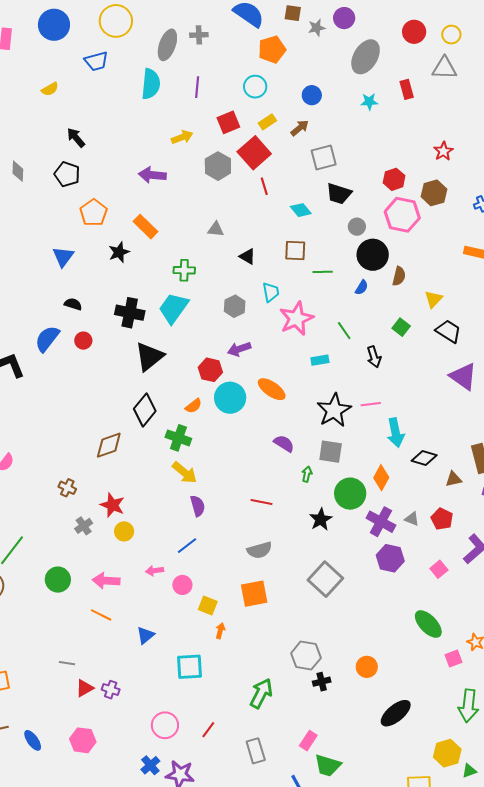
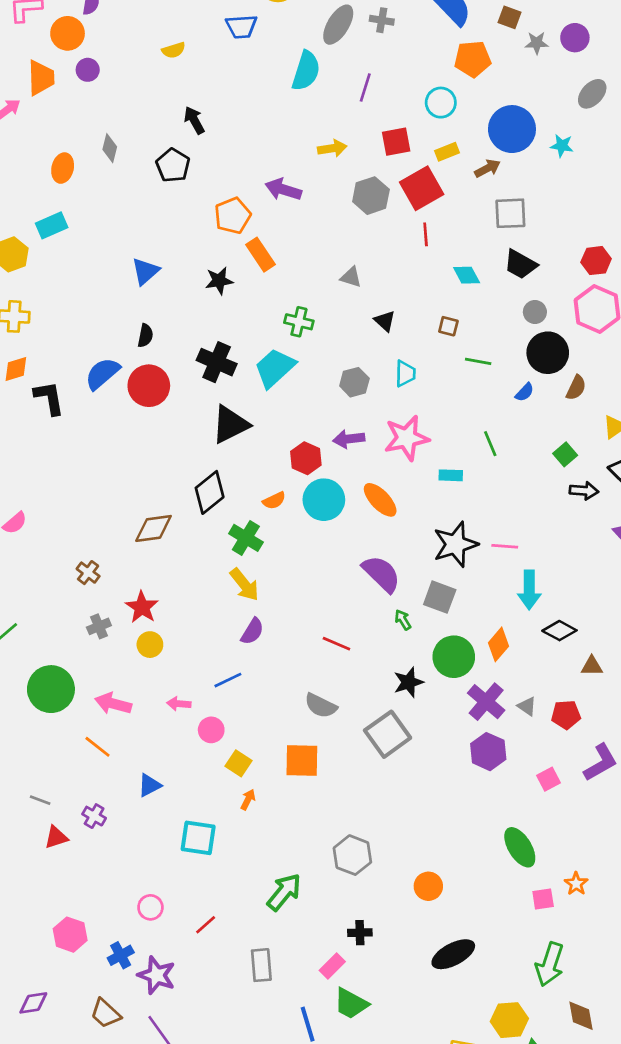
gray ellipse: (366, 57) -> (592, 94), size x0.7
blue circle: (312, 95) -> (512, 129), size x1.8
cyan star: (369, 102) -> (562, 146), moved
orange pentagon: (94, 213) -> (233, 216), moved
brown square: (295, 250) -> (448, 326), size x0.7
black semicircle: (73, 304) -> (145, 336), turned 72
pink star: (296, 319) -> (407, 438), moved
red circle: (83, 341) -> (149, 386), size x1.8
black arrow: (374, 357) -> (584, 491), moved, turned -80
purple semicircle: (284, 443) -> (381, 574), size x1.5
green arrow: (307, 474) -> (403, 620), turned -56
purple semicircle: (198, 506) -> (252, 631), turned 35
red pentagon: (442, 519) -> (566, 715), turned 30
gray semicircle: (259, 550) -> (321, 706), turned 30
gray square: (325, 579) -> (388, 734), moved
green circle: (58, 580) -> (51, 689), size x1.4
black cross: (322, 682) -> (360, 933), moved
purple cross: (111, 690) -> (94, 816), moved
pink circle: (165, 725) -> (150, 907), size x0.7
pink hexagon: (83, 740) -> (70, 935), moved

